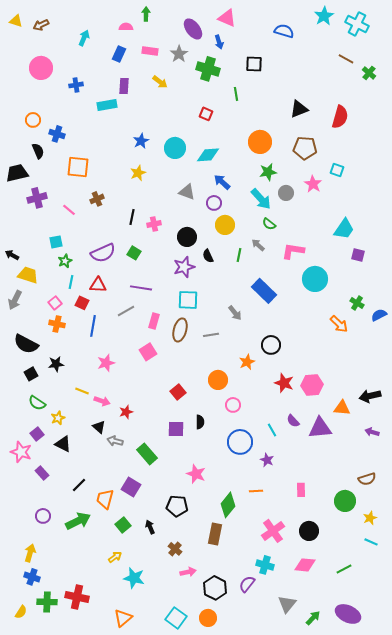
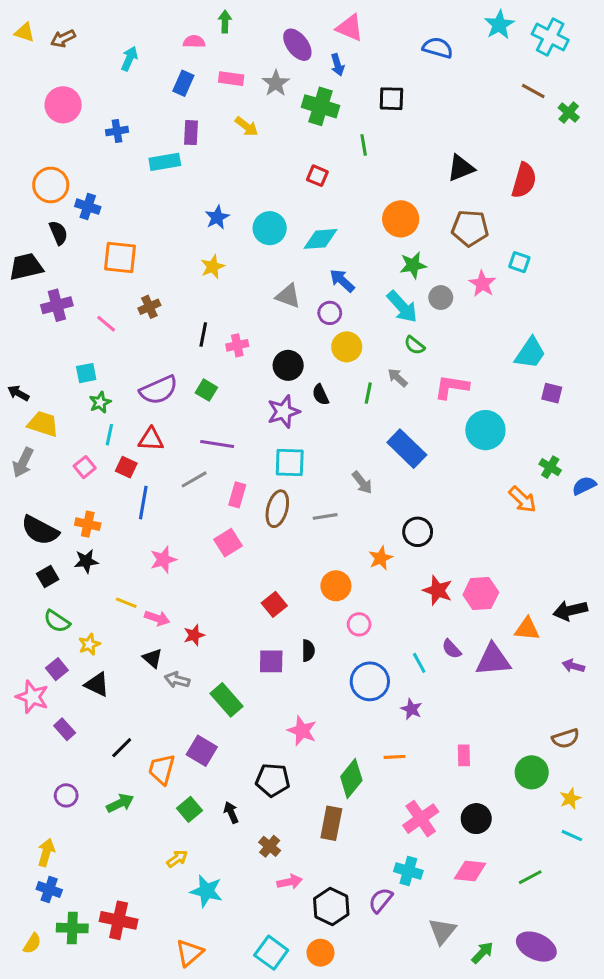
orange circle: (33, 120) -> (51, 185), size x1.5
orange cross: (57, 324) -> (88, 524), moved
green arrow: (78, 521) -> (120, 803), size x0.7

